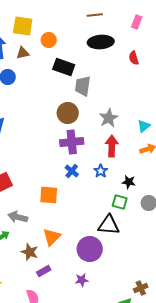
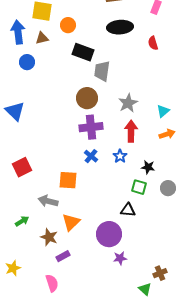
gray arrow: (18, 217) -> (48, 201), moved
black triangle: (109, 225) -> (128, 210), size x0.7
purple star: (82, 280) -> (120, 258), moved

